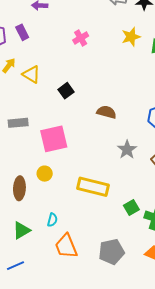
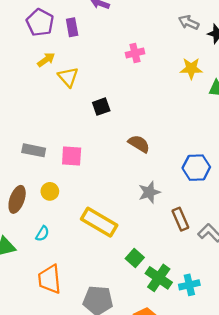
gray rectangle: (18, 123) -> (34, 150), moved
pink square: (54, 139) -> (72, 156), size x0.7
green square: (131, 208) -> (135, 258), turned -35
cyan semicircle: (52, 220) -> (42, 234), moved

